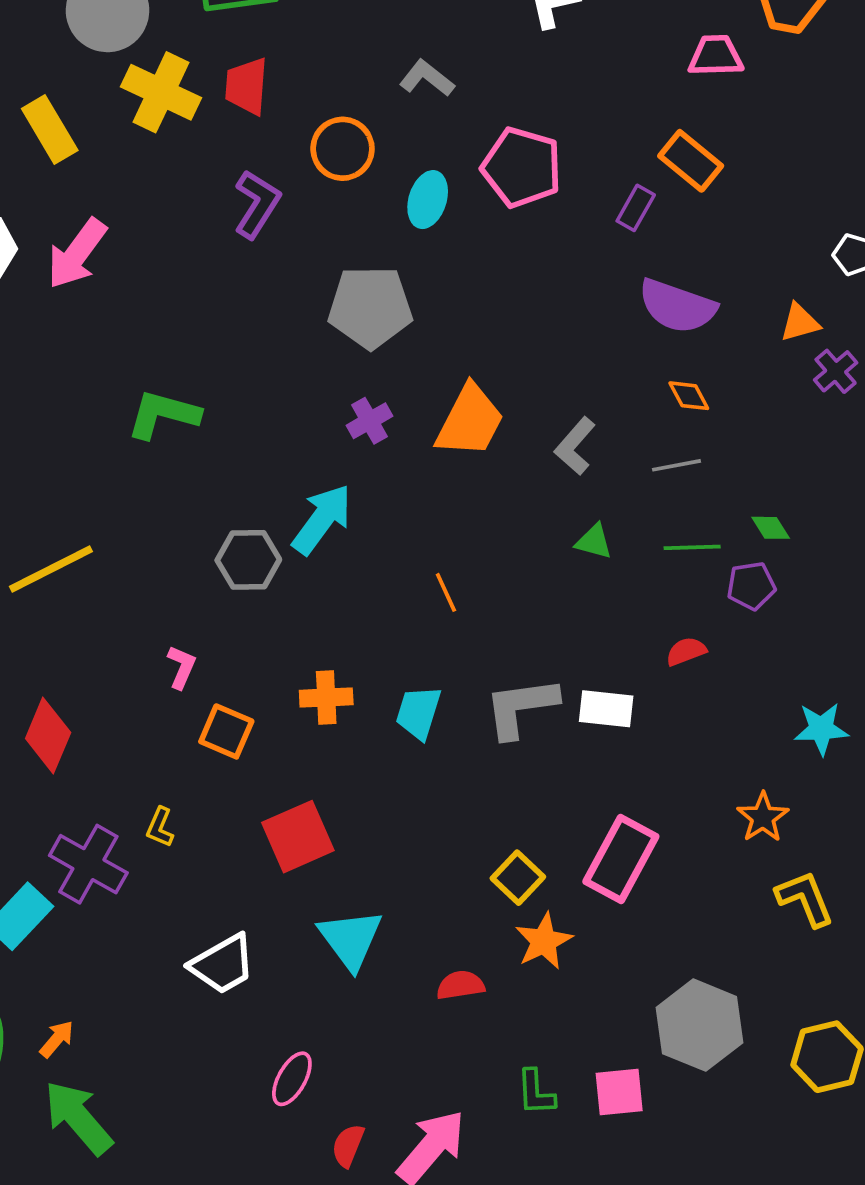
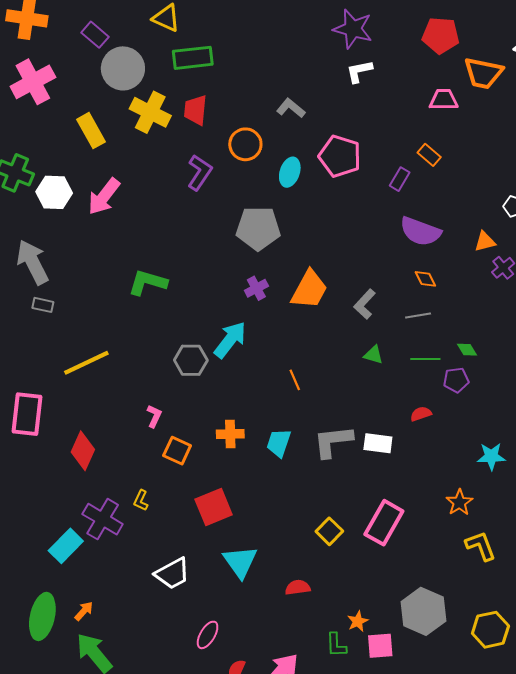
orange rectangle: (691, 161) -> (429, 155), size x0.7
orange star: (544, 941) -> (358, 621), moved, size x0.7

